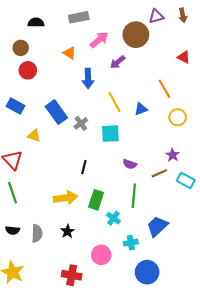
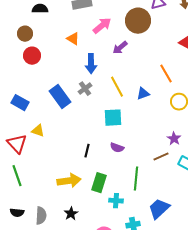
blue rectangle: (16, 106) -> (20, 103), moved
gray cross: (81, 123) -> (85, 89), moved
yellow triangle: (34, 136) -> (38, 131), moved
purple semicircle: (130, 164) -> (117, 148), moved
cyan cross: (113, 218) -> (116, 201), turned -32

